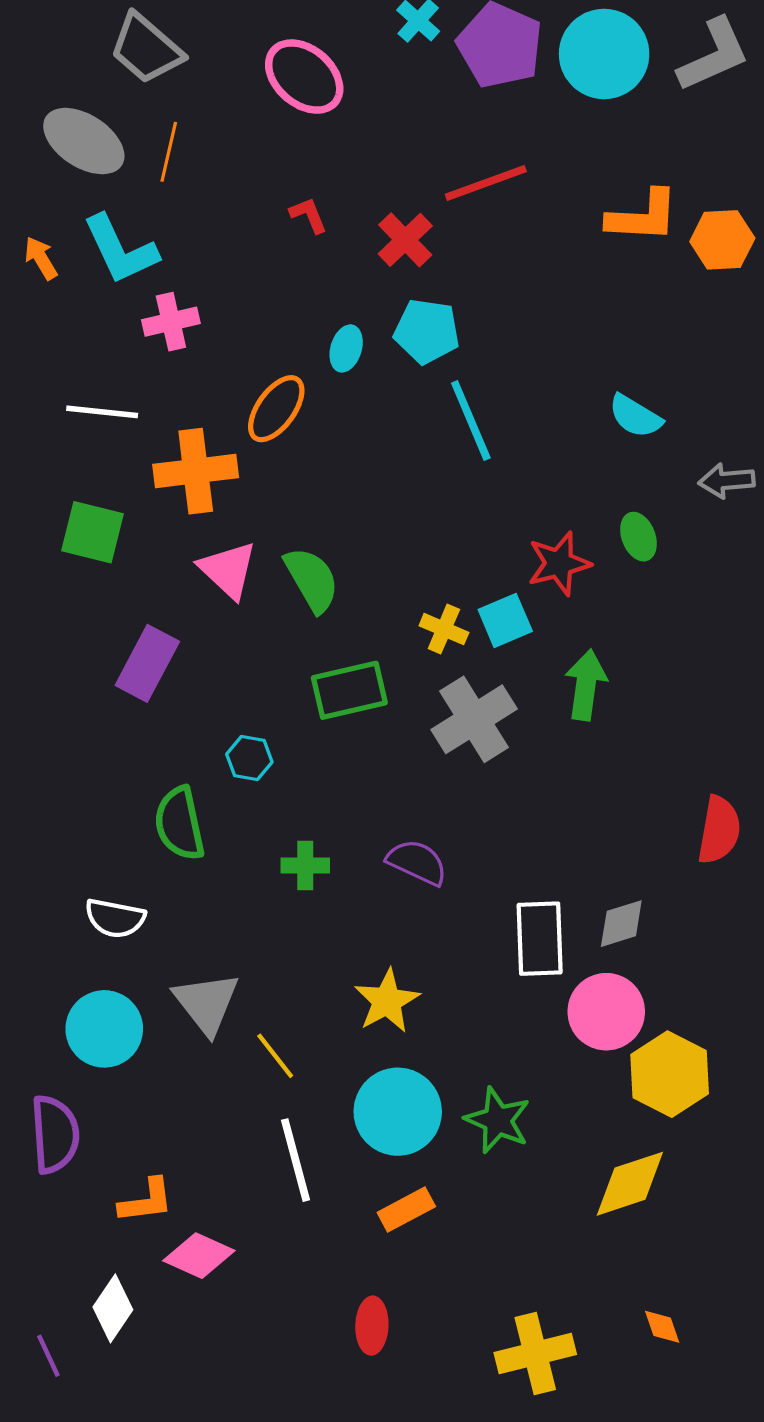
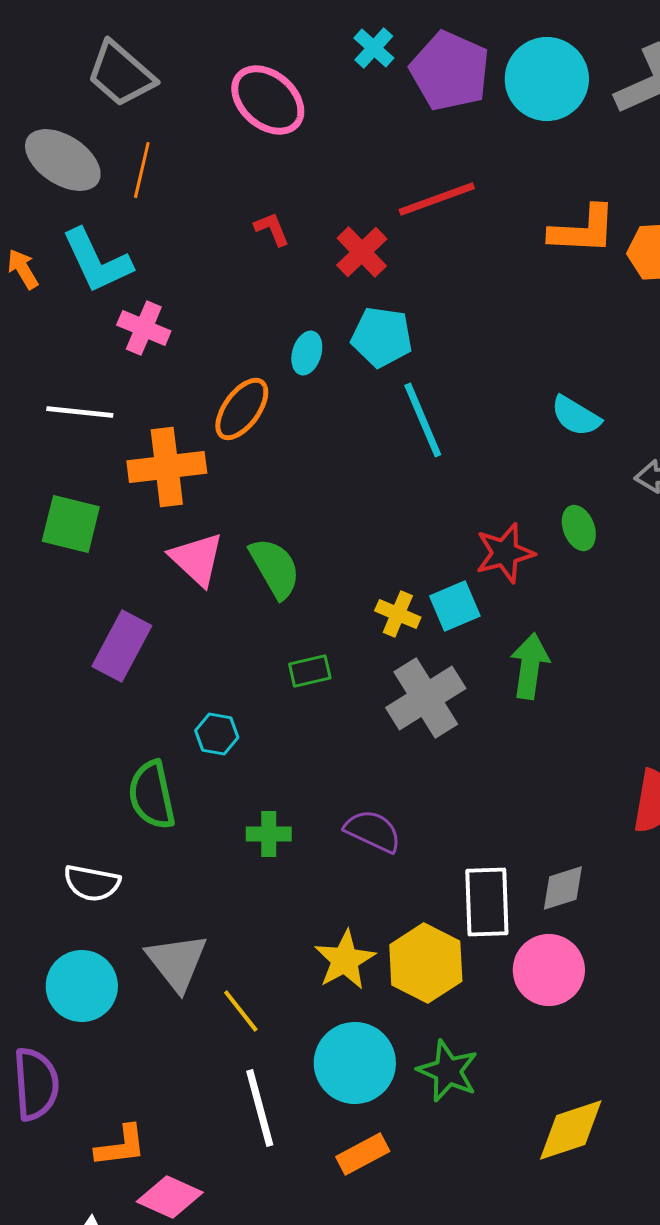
pink cross: (171, 322) -> (144, 328), turned 36
green rectangle: (349, 690) -> (310, 671), size x0.6
yellow hexagon: (670, 1074) -> (426, 963), moved

